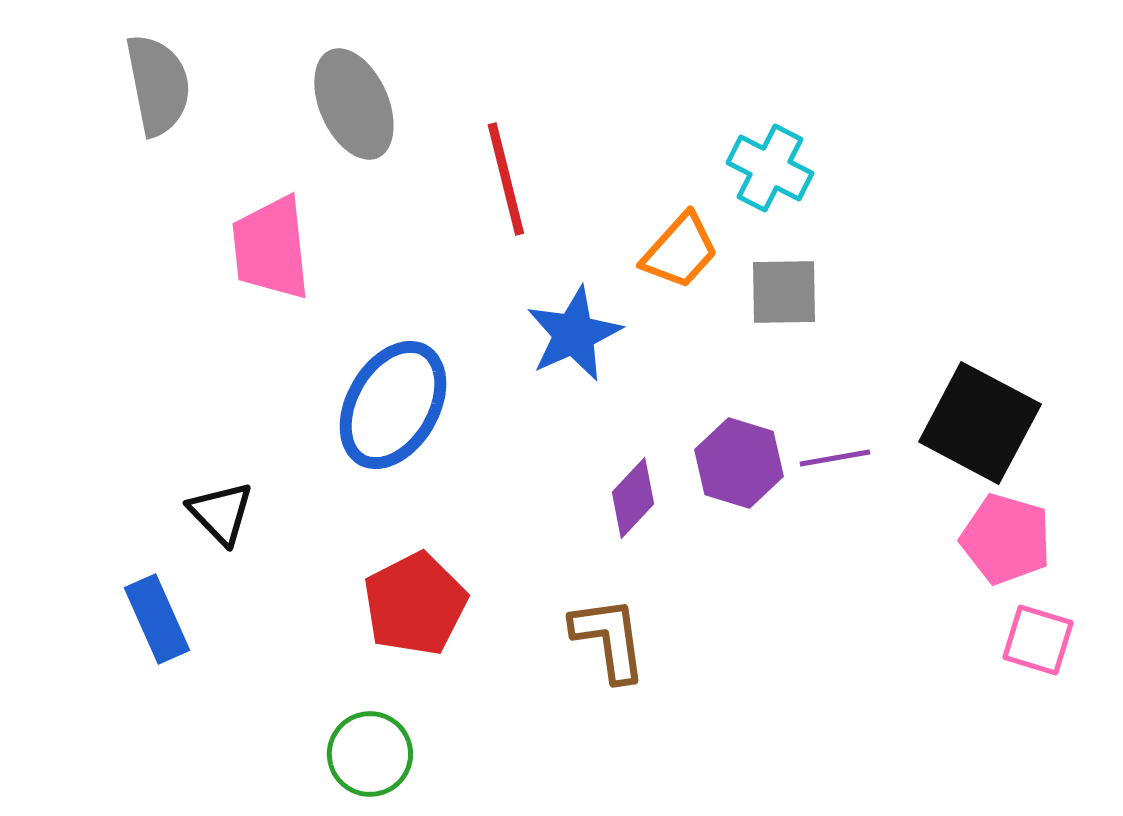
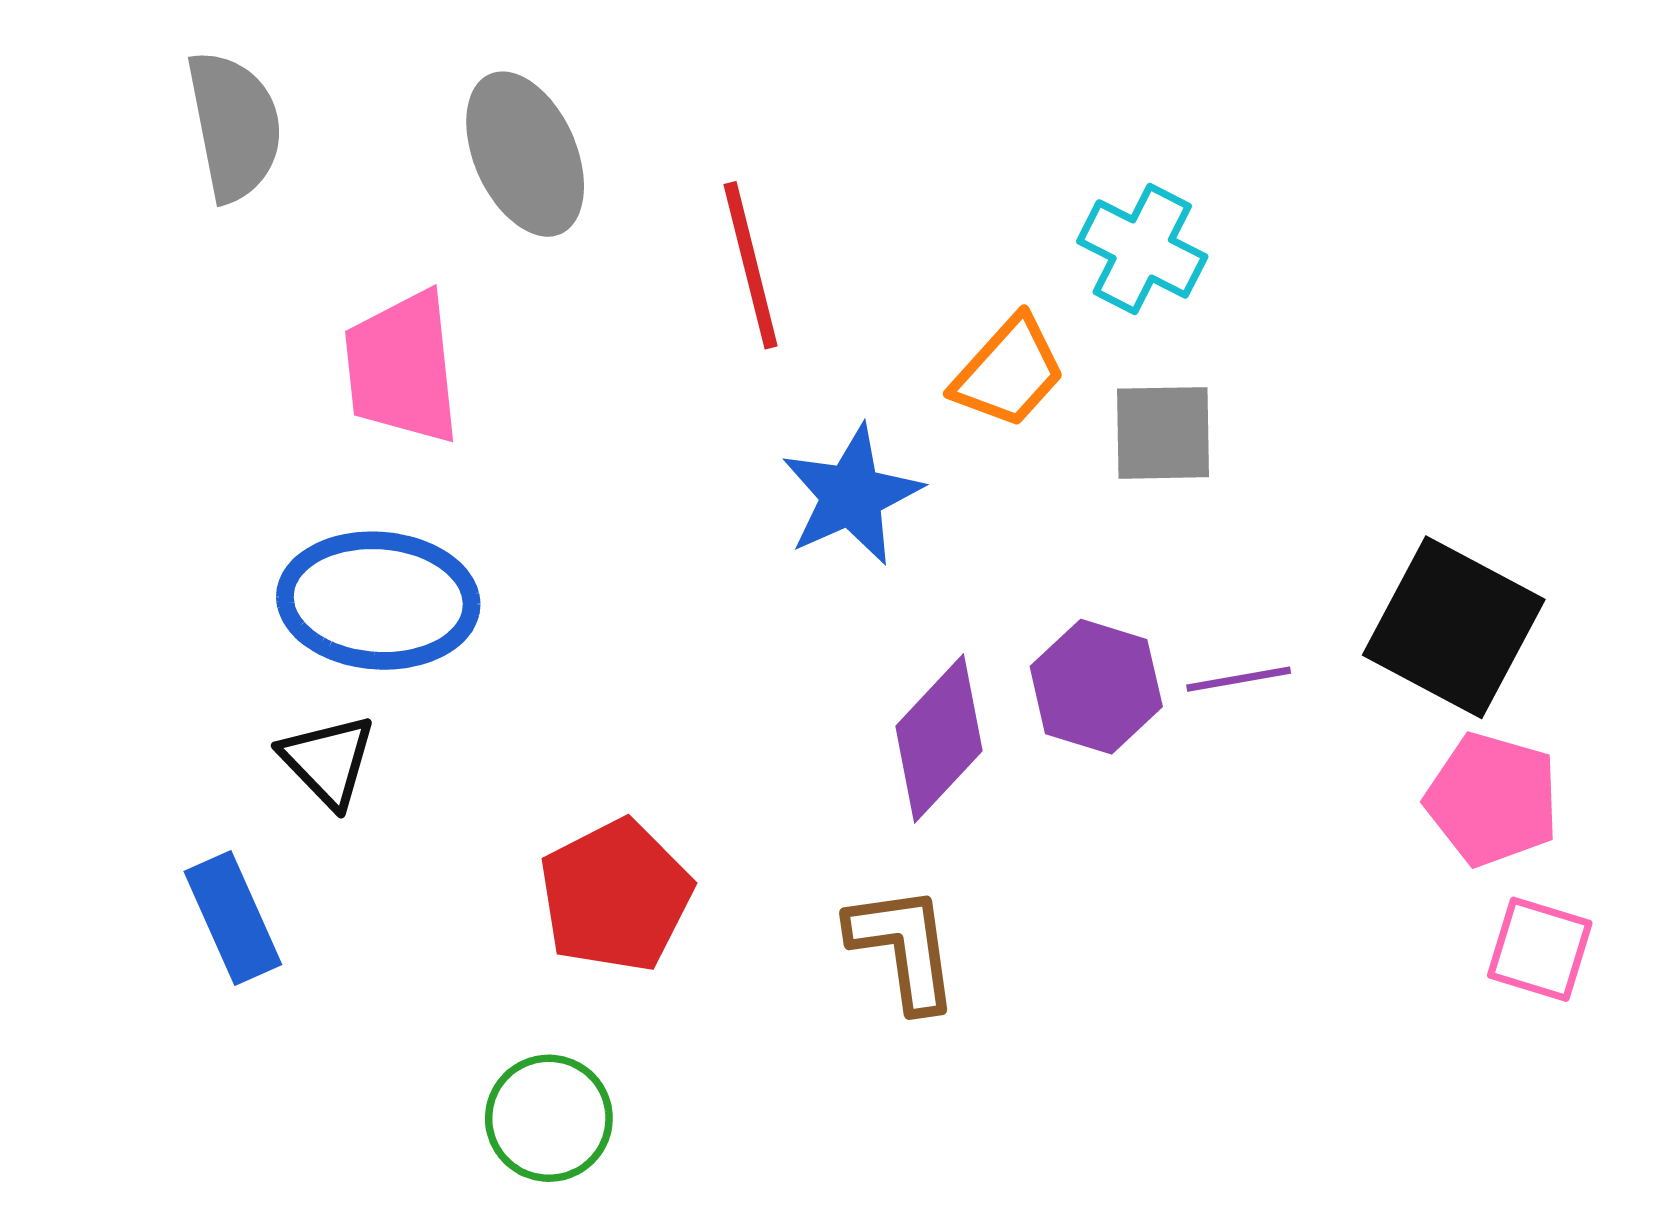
blue ellipse: (393, 405) -> (378, 601), moved, turned 64
purple diamond: (633, 498) -> (939, 739), size x1.4

